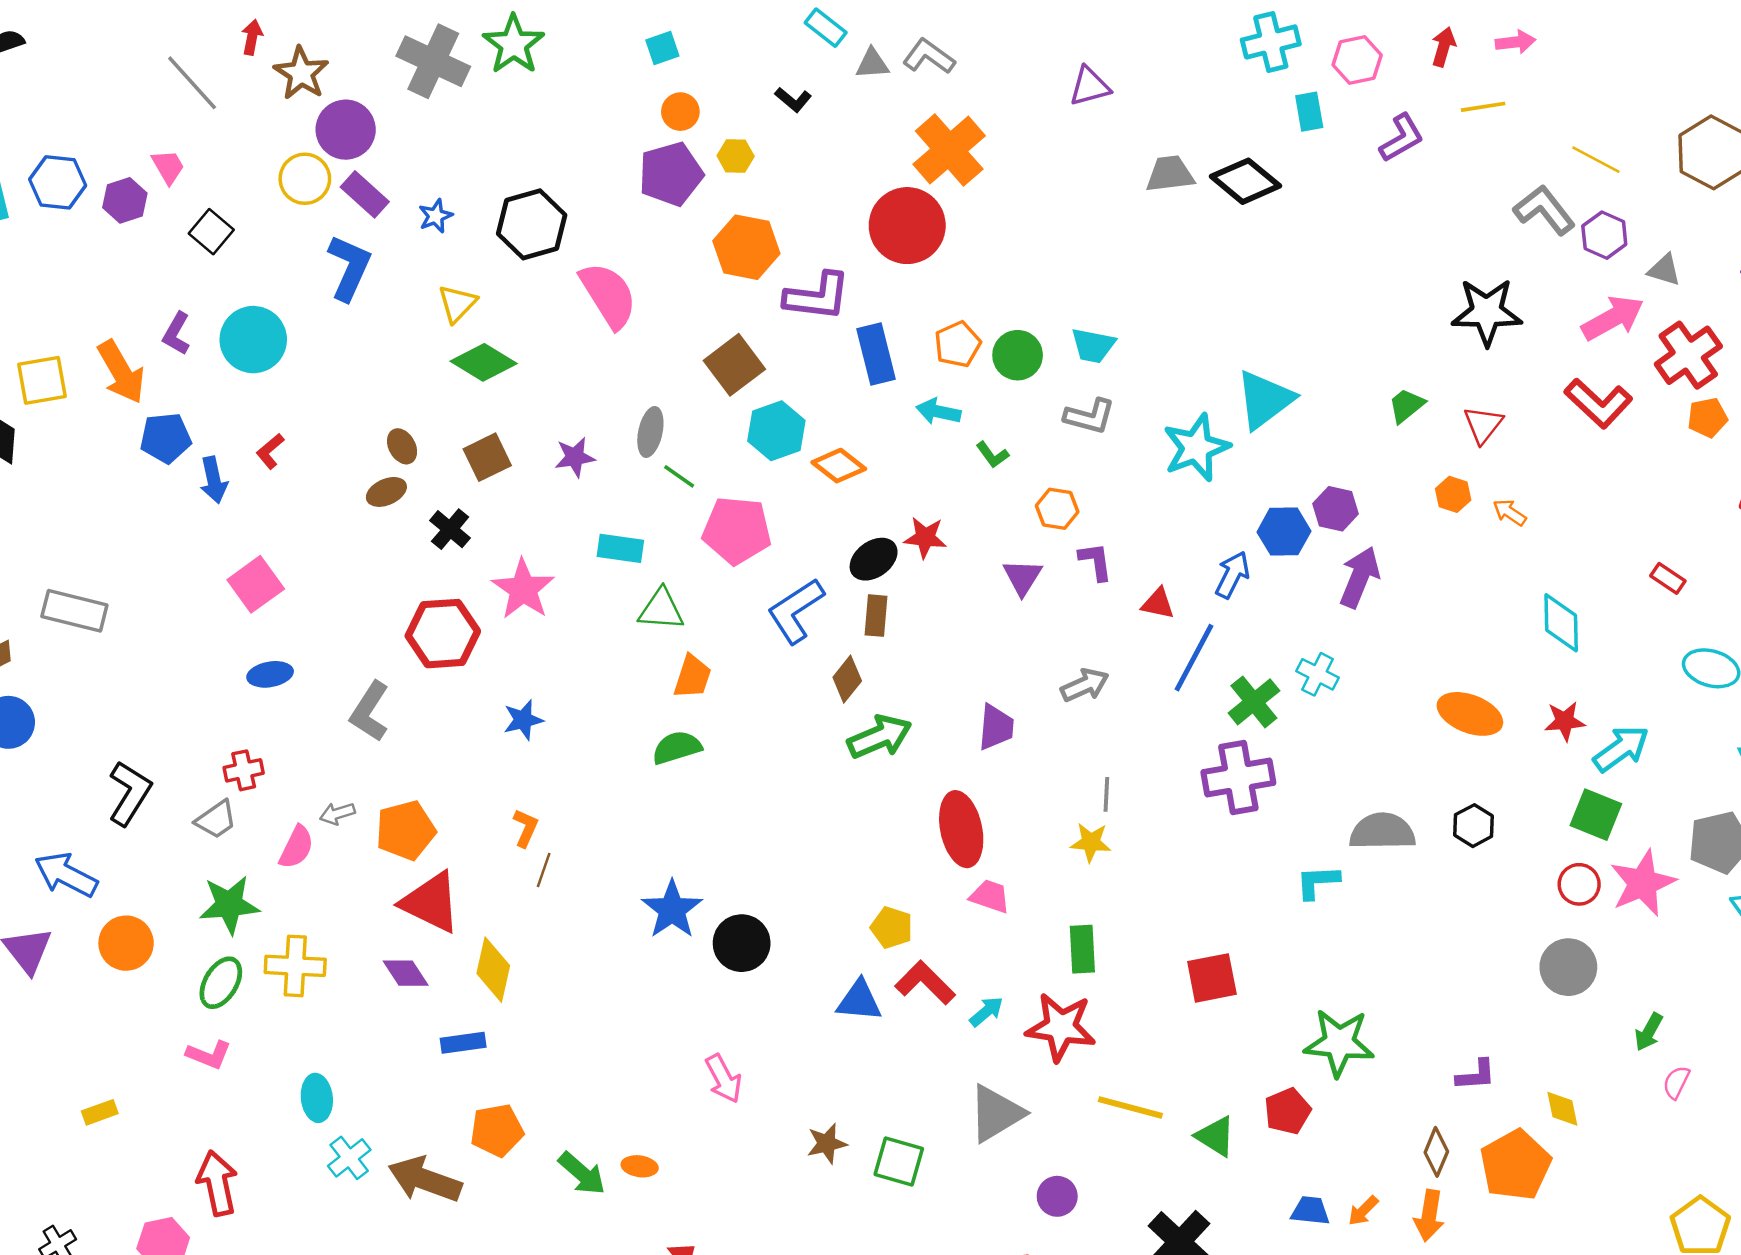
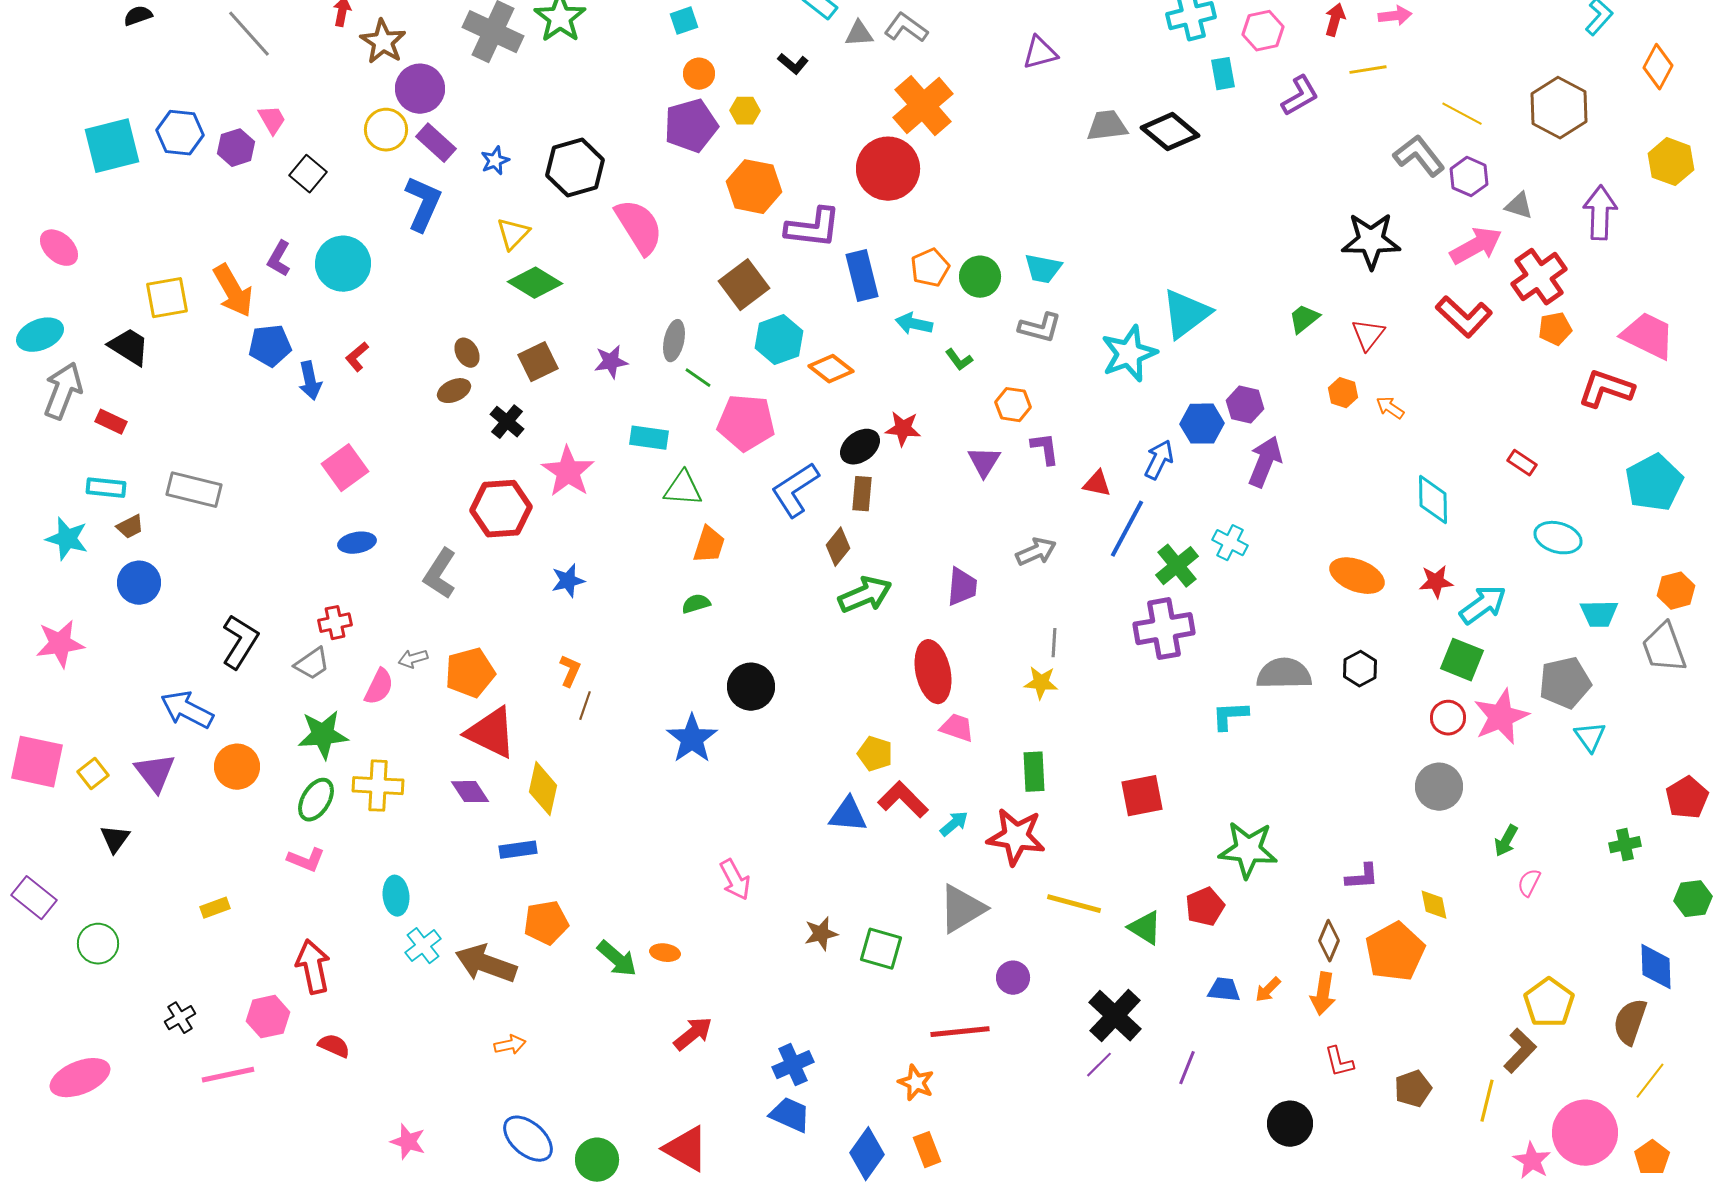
gray line: (192, 83) -> (249, 34), moved
green semicircle: (677, 748) -> (696, 604), size x0.7
black circle: (742, 943) -> (751, 687), moved

